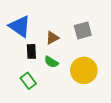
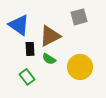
gray square: (83, 30) -> (79, 17), moved
brown triangle: (52, 38) -> (50, 36), size x1.6

